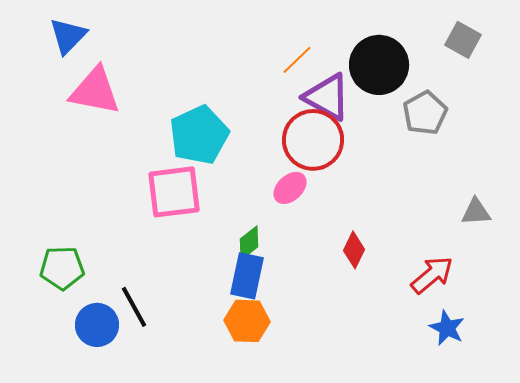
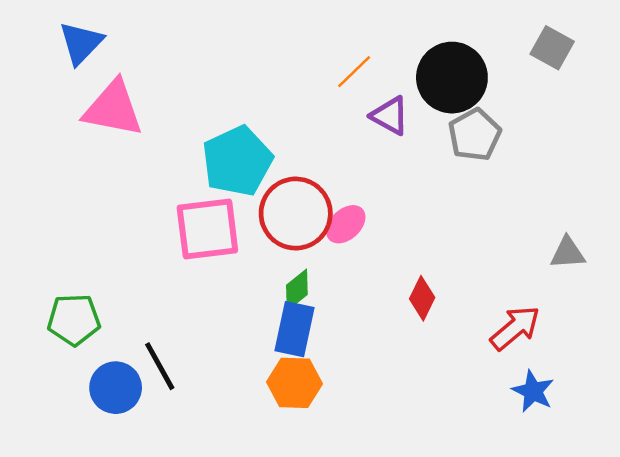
purple triangle: (327, 97) -> (390, 116), size x0.7
gray pentagon: (425, 113) -> (475, 135), moved
red circle: (313, 140) -> (296, 214), moved

